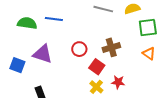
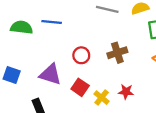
purple triangle: (43, 54) -> (50, 74), moved
red square: (97, 67) -> (80, 87), moved

